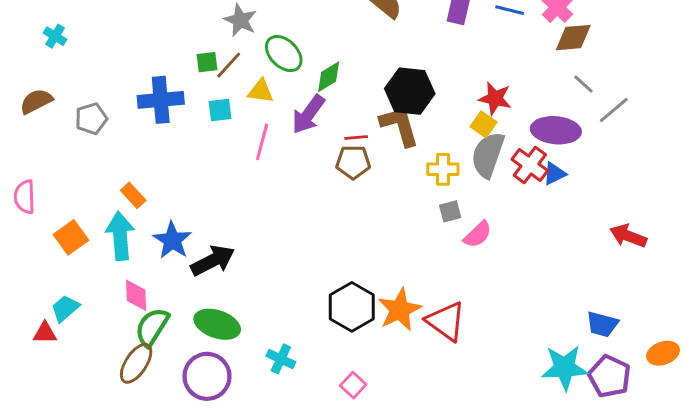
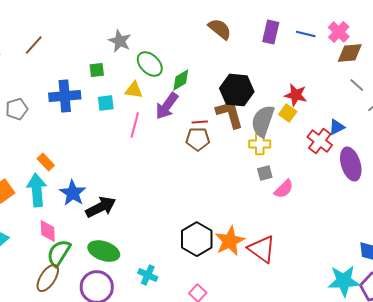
brown line: (229, 65) -> (34, 45), moved
purple ellipse: (556, 130) -> (351, 164), moved, turned 68
gray semicircle: (488, 155) -> (263, 121), moved
blue triangle: (554, 174) -> (337, 127), moved

